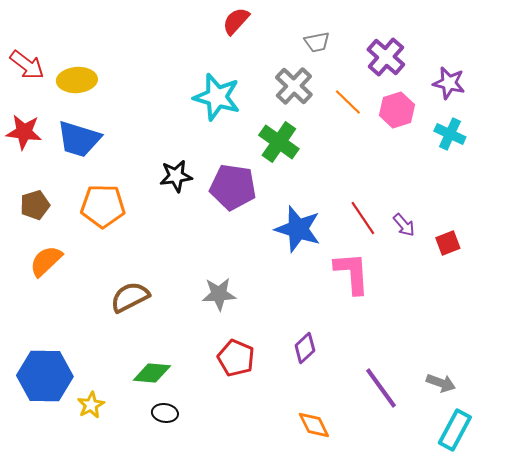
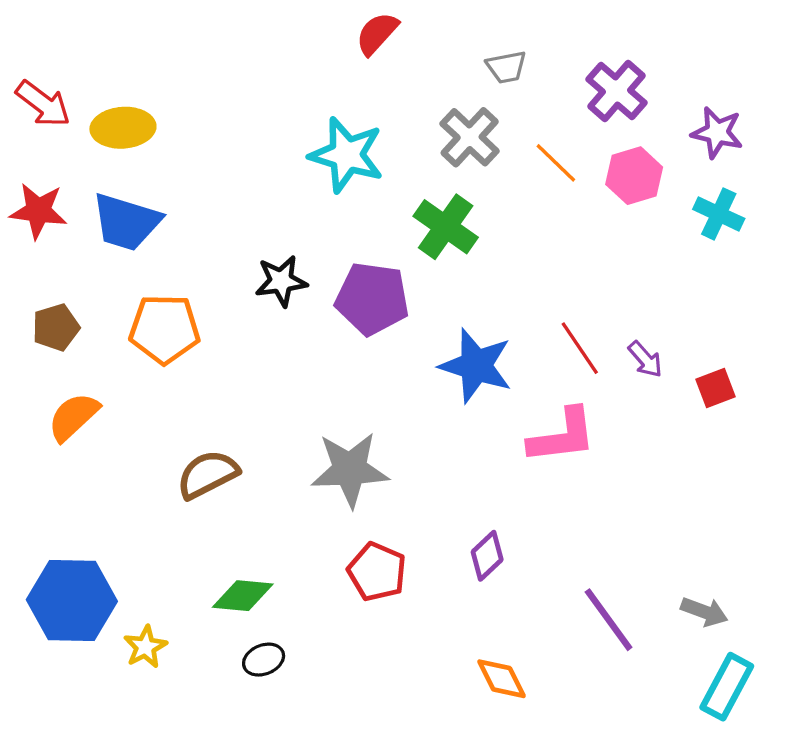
pink L-shape: (352, 273) -> (562, 436), turned 87
gray star: (219, 294) -> (350, 470), size x1.4
black ellipse: (165, 413) -> (264, 660), turned -30

